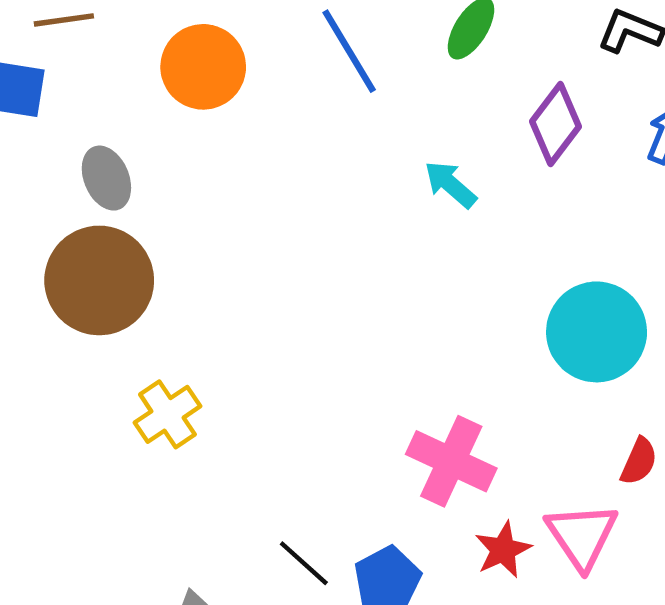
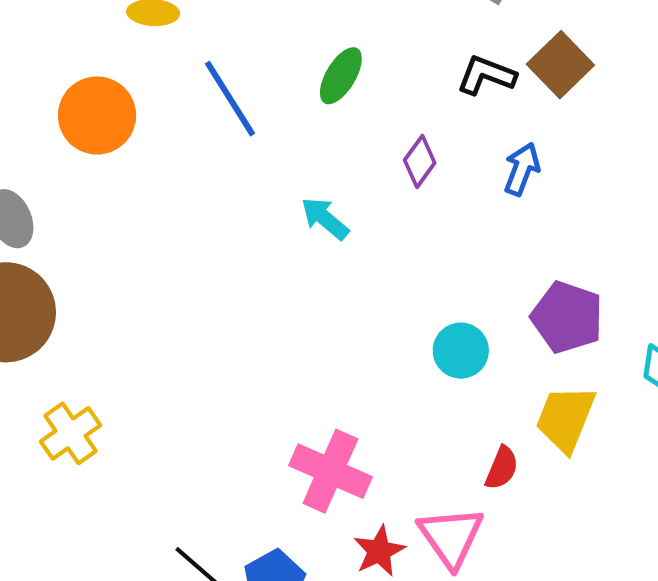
purple diamond: (556, 124) -> (420, 161), size x0.7
cyan circle: (597, 332) -> (461, 351), size x0.6

